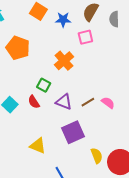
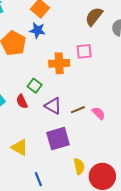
blue star: (63, 20) -> (37, 30), moved
pink square: (85, 37) -> (84, 51), moved
orange cross: (64, 61) -> (59, 63), turned 30

